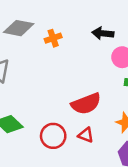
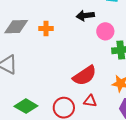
orange cross: (53, 38) -> (46, 29), turned 32

